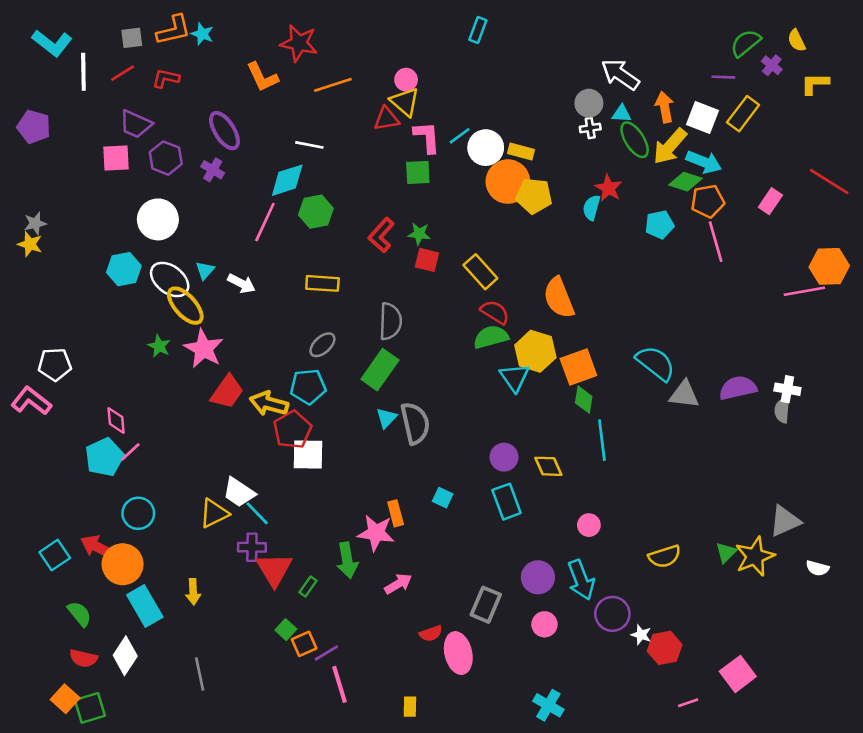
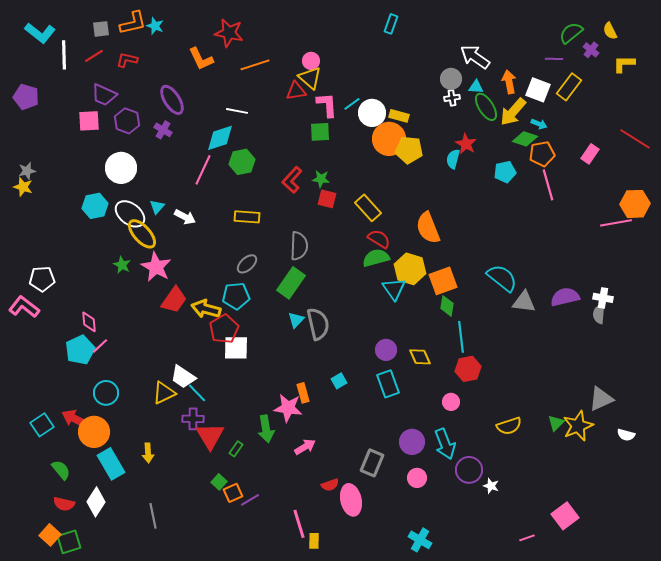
cyan rectangle: (478, 30) -> (391, 24), moved
cyan arrow: (704, 162) -> (539, 124), size x0.6
cyan square: (443, 498) -> (339, 381), turned 35
red hexagon: (665, 648) -> (468, 369), moved
pink line: (339, 684) -> (299, 524), moved

